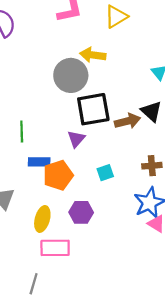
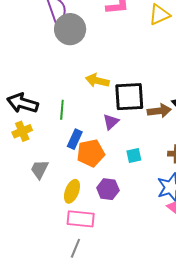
yellow arrow: (93, 55) -> (97, 81), moved
gray circle: (71, 75) -> (70, 29), moved
blue rectangle: (39, 162) -> (75, 139), turned -72
gray line: (34, 284) -> (75, 248), moved

